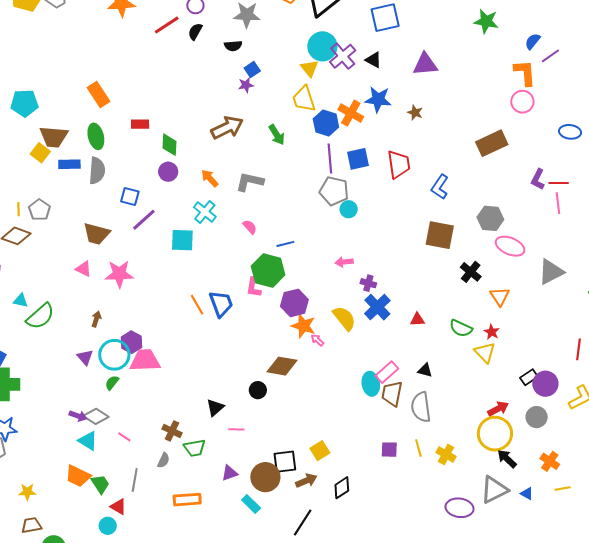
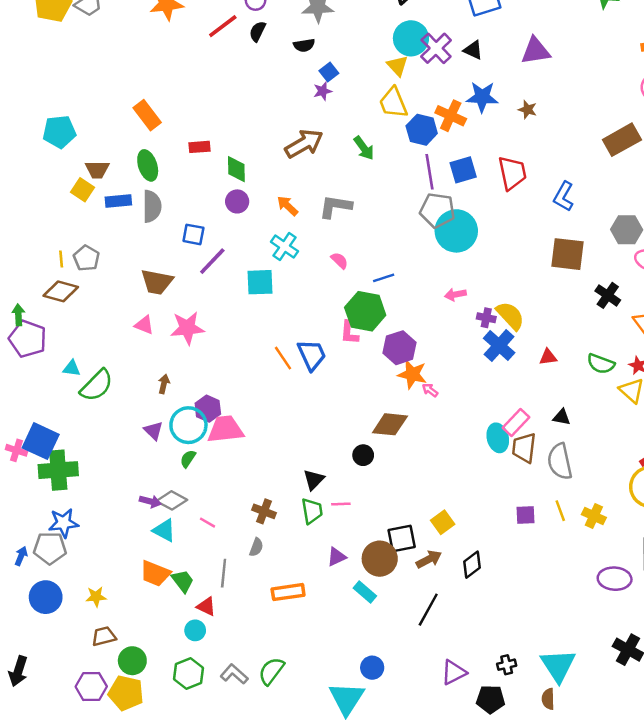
brown trapezoid: (54, 137) -> (97, 170), size x0.7
cyan circle: (349, 209) -> (456, 231), size x2.0
yellow semicircle: (344, 318) -> (510, 316), moved
green trapezoid: (195, 448) -> (312, 511), moved, turned -85

